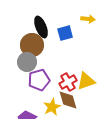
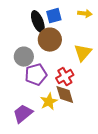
blue square: (65, 33) -> (54, 16), moved
brown circle: (32, 45) -> (50, 40), moved
yellow triangle: (86, 81) -> (83, 53), moved, turned -30

